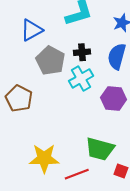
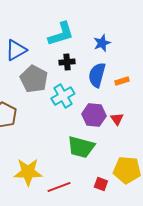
black cross: (82, 52) -> (67, 62), moved
green trapezoid: (100, 149) -> (81, 147), moved

